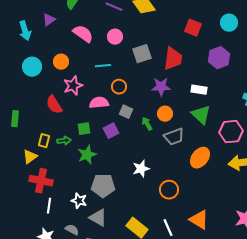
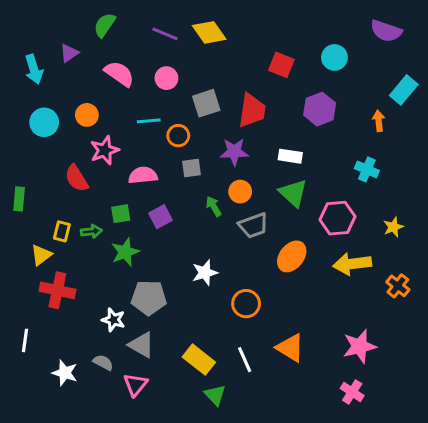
orange circle: (119, 87) -> (178, 136), moved
gray square: (126, 112) -> (192, 168), moved, turned -32
white line: (49, 206) -> (25, 340), moved

